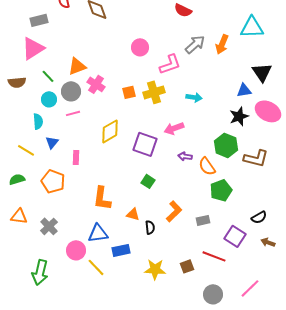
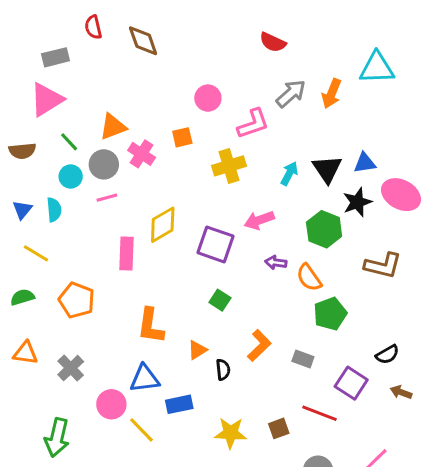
black triangle: (262, 72) -> (327, 169), moved
orange square: (129, 92) -> (182, 137), moved
cyan arrow: (194, 97) -> (289, 173), turned -70
blue triangle: (52, 142) -> (22, 210), moved
green hexagon: (226, 145) -> (324, 229), moved
pink rectangle: (76, 157) -> (126, 253), moved, size x1.5
orange triangle: (133, 214) -> (197, 350), turned -48
gray rectangle: (203, 220) -> (303, 359), turned 32

